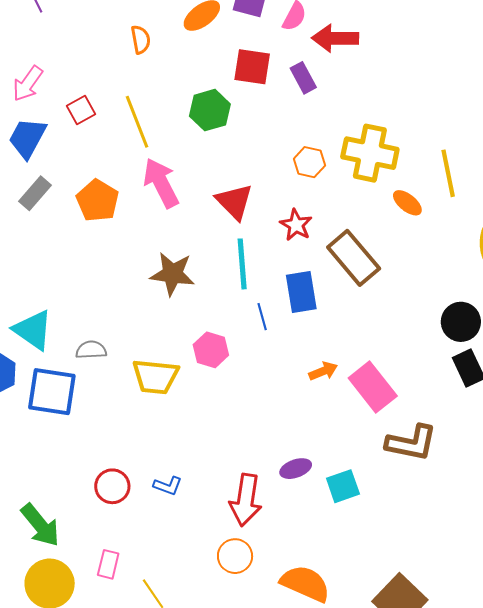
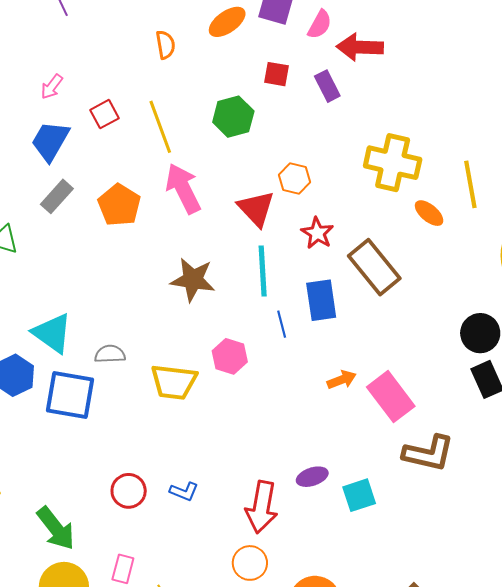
red square: (252, 67) -> (277, 74), size x0.7
pink arrow: (28, 84) -> (52, 87), size x0.7
orange hexagon: (309, 162) -> (295, 178), moved

